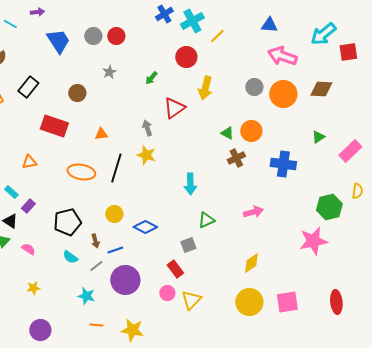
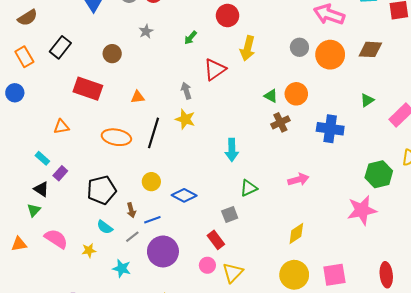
pink semicircle: (28, 249) -> (56, 239), moved, size x1.6
yellow star: (33, 288) -> (89, 250), moved

